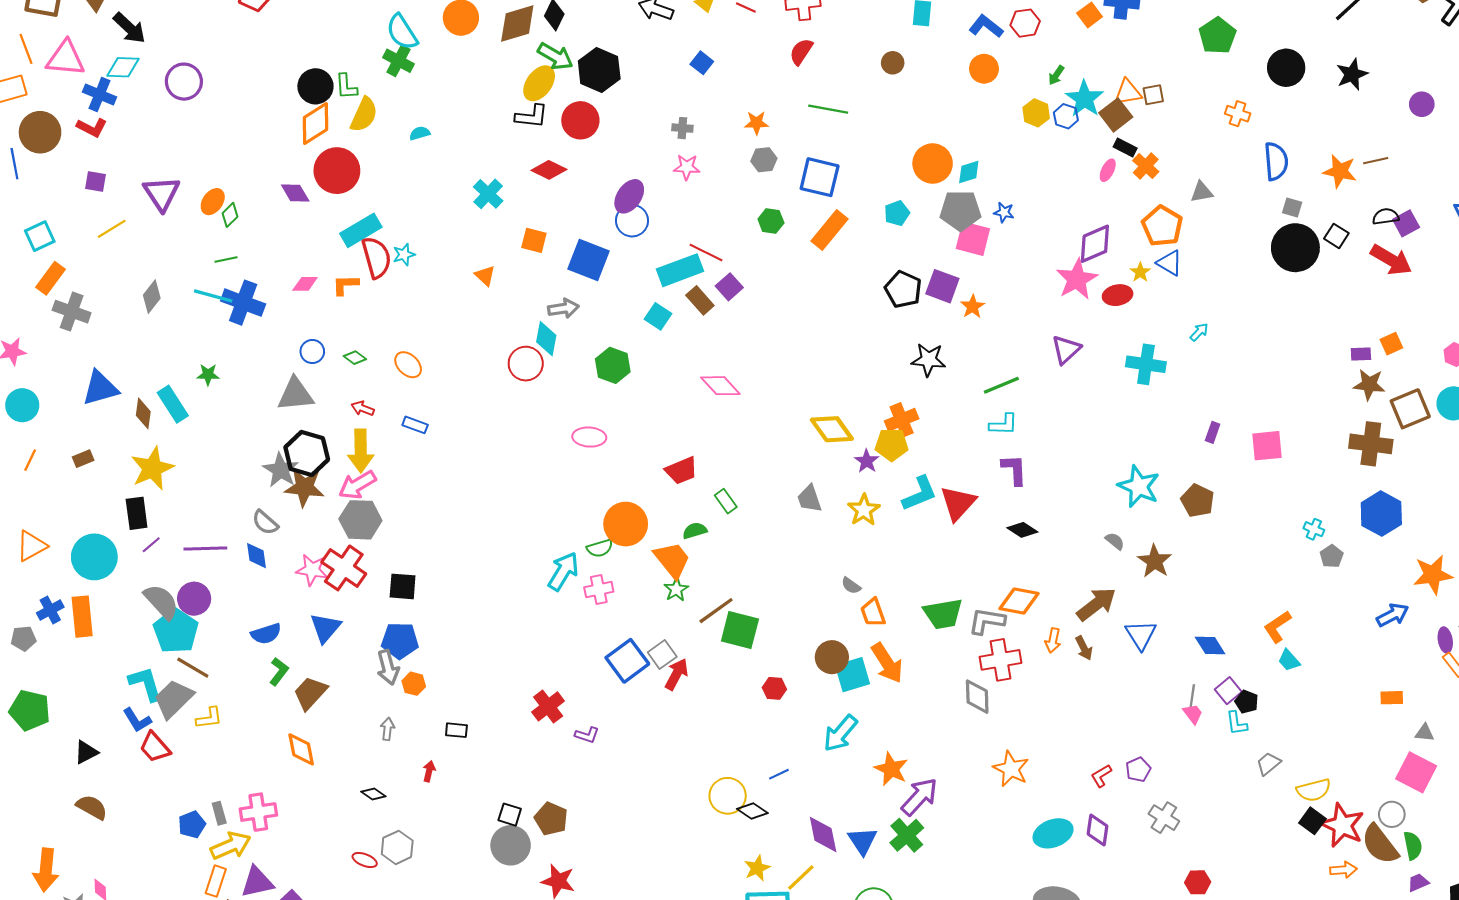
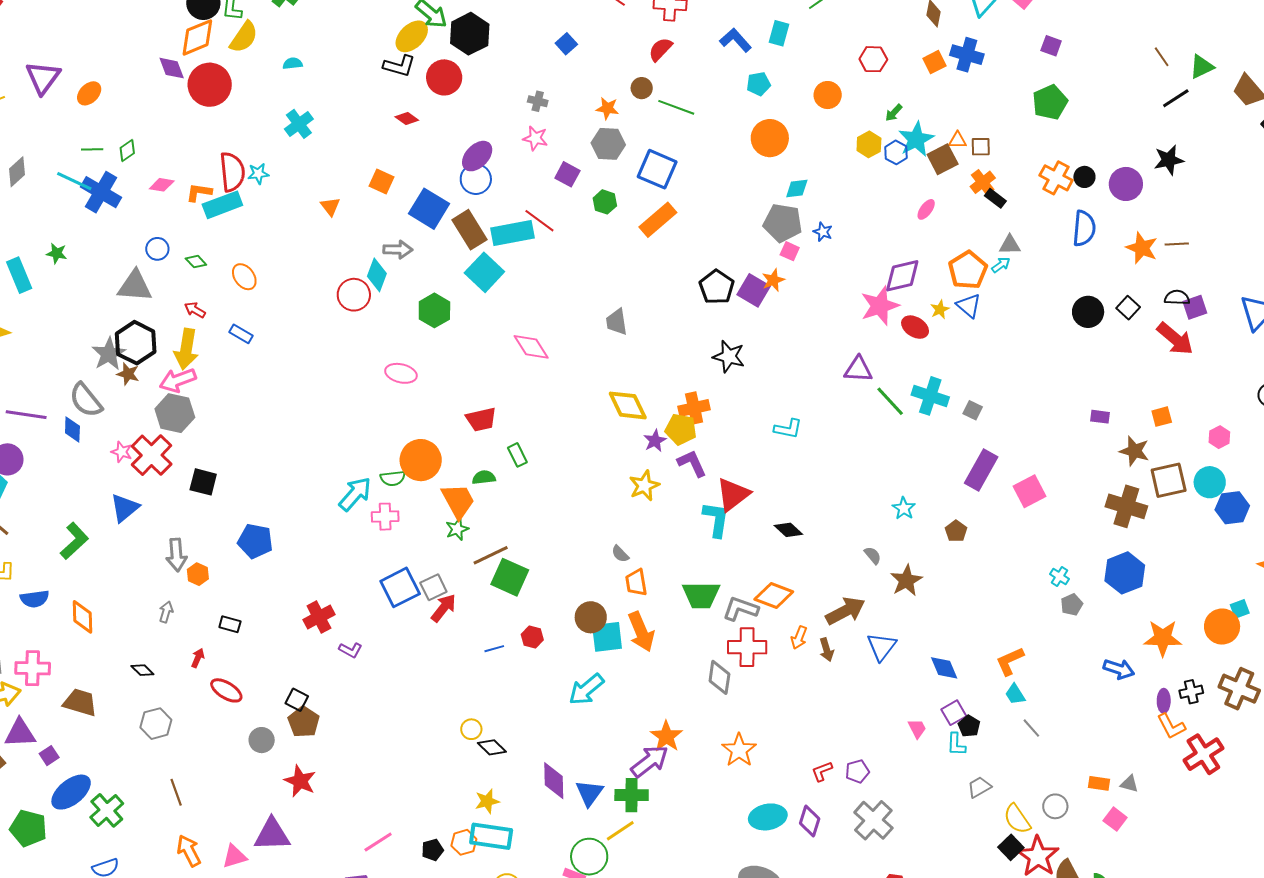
blue L-shape: (986, 26) -> (736, 40), moved
brown circle: (893, 63) -> (642, 88), moved
black circle: (1286, 68) -> (1084, 177), moved, size x0.6
orange triangle: (1128, 92) -> (957, 140), size x0.7
purple circle: (1422, 104) -> (1126, 184), moved, size x1.4
orange cross: (1238, 114) -> (1056, 178), size x1.4
black rectangle: (1125, 147) -> (995, 198), moved
gray hexagon: (764, 160) -> (608, 144), size x1.4
orange circle: (933, 163) -> (770, 138), moved
orange cross: (1146, 166) -> (983, 182), moved
red diamond: (549, 170) -> (407, 119), size x0.7
purple diamond: (295, 193) -> (172, 68), moved
cyan cross: (488, 194) -> (299, 124), moved
gray square: (1292, 208) -> (973, 410), moved
cyan pentagon: (897, 213) -> (758, 84), moved
green diamond: (230, 215) -> (127, 150), moved
cyan rectangle: (361, 230) -> (222, 205), moved
pink square: (973, 239) -> (790, 251), size x0.6
black circle: (1295, 248) -> (1088, 312), size x0.7
purple square: (729, 287) -> (567, 174), moved, turned -30
red ellipse: (1118, 295) -> (915, 327), turned 32
brown rectangle: (700, 300) -> (469, 230), moved, size x1.4
orange star: (973, 307) -> (773, 280), moved
cyan square: (658, 316) -> (484, 272), size x1.5
cyan arrow: (1199, 332) -> (1001, 265), moved
purple triangle: (1066, 350) -> (858, 369), turned 36
purple rectangle: (1361, 354) -> (1100, 417), moved
green line: (1001, 385) -> (890, 401), moved, turned 60
purple rectangle: (1213, 432) -> (981, 470), size x2.0
pink square: (1267, 446) -> (1030, 491), turned -32
purple L-shape: (1014, 470) -> (692, 463), moved, turned -32
cyan star: (1139, 486) -> (904, 508), size x0.6
brown star: (304, 487) -> (128, 374), size x0.6
cyan L-shape: (920, 494) -> (716, 519), moved, turned -69
gray trapezoid: (809, 499) -> (617, 322), moved
brown pentagon: (1197, 501) -> (956, 531), size x0.7
gray semicircle: (265, 522) -> (86, 400), size x1.4
pink star: (312, 570) -> (122, 452), size x0.7
blue arrow: (1393, 615) -> (1119, 669), turned 36
blue semicircle: (266, 634) -> (35, 599), moved
blue pentagon: (400, 641) -> (255, 541), moved
green L-shape: (279, 672) -> (74, 541), size x1.4
brown trapezoid: (310, 693) -> (80, 702), moved, turned 54
gray line: (1192, 696) -> (1031, 728), moved, turned -60
orange rectangle: (1392, 698) -> (1099, 783), moved
orange star: (891, 769) -> (666, 736), moved
pink square: (1416, 772) -> (1115, 819), size x0.6
blue line: (779, 774) -> (494, 649), moved
yellow semicircle: (1314, 790) -> (1017, 819), turned 60
yellow circle: (728, 796) -> (471, 729), size x0.6
gray circle: (1392, 814) -> (1055, 806), moved
black square: (510, 815) -> (297, 700), moved
gray cross: (1164, 818) -> (873, 820), size x1.4
green cross: (907, 835) -> (632, 795), turned 32
gray circle: (511, 845) -> (262, 740), size x0.7
red ellipse: (365, 860) -> (226, 690), moved, size x1.4
yellow line: (801, 877) -> (620, 831), moved

